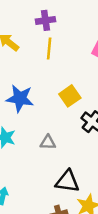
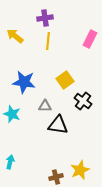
gray triangle: (48, 142) -> (45, 106), moved
black triangle: (67, 181) -> (58, 125), moved

